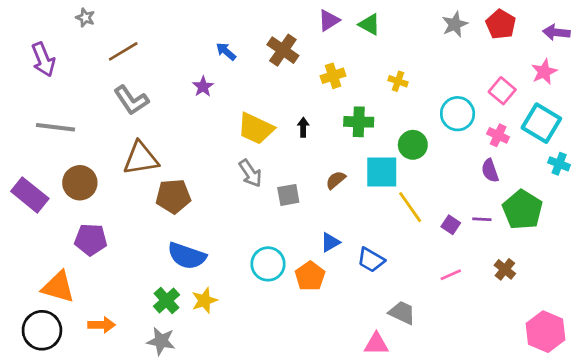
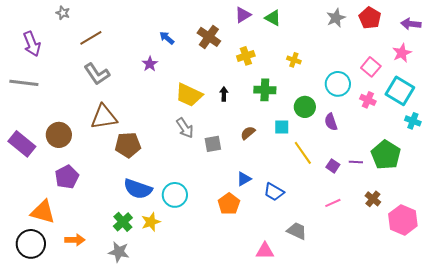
gray line: (55, 127) -> (24, 83), moved
purple semicircle: (490, 171) -> (331, 122), moved
cyan square: (382, 172) -> (282, 127), size x0.6
purple pentagon: (91, 240) -> (67, 177), turned -30
cyan circle: (268, 264) -> (175, 195), moved
pink hexagon: (545, 332) -> (403, 220), moved
pink triangle: (376, 344) -> (265, 251), moved

